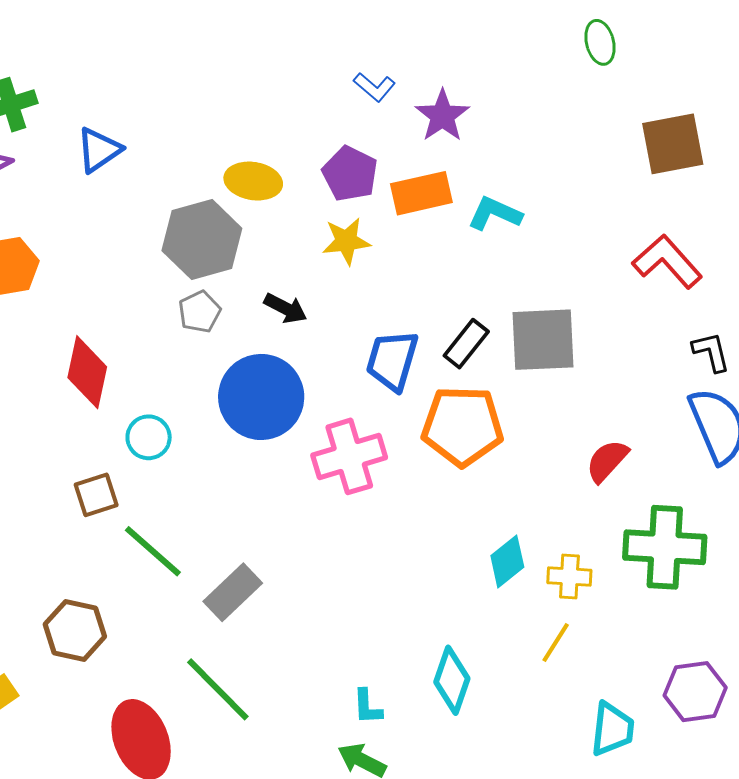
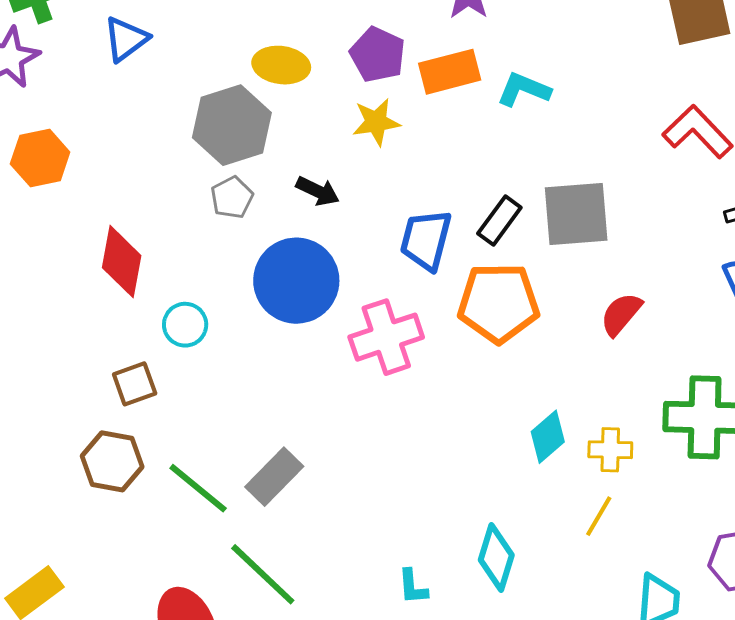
red semicircle: (607, 461) -> (621, 314), moved
green line: (153, 551) -> (198, 488), moved
brown hexagon: (75, 630) -> (112, 461), moved

